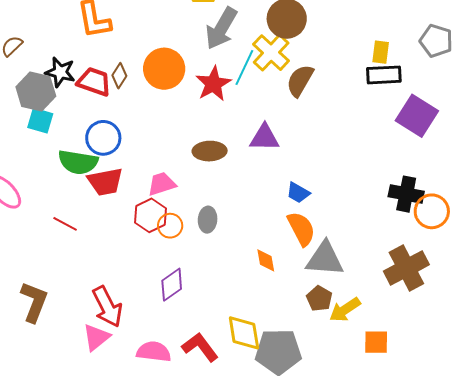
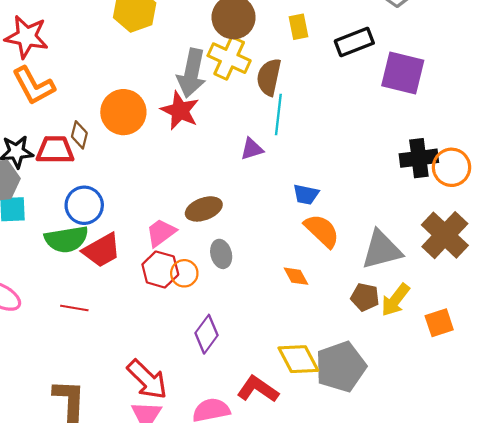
gray arrow: (221, 28) -> (192, 73), moved
yellow rectangle: (381, 52) -> (298, 27), moved
cyan line: (244, 68) -> (278, 115), moved
purple triangle: (264, 138) -> (252, 149), size x0.7
brown ellipse: (210, 151) -> (204, 209), moved
gray triangle: (325, 259) -> (382, 250), moved

